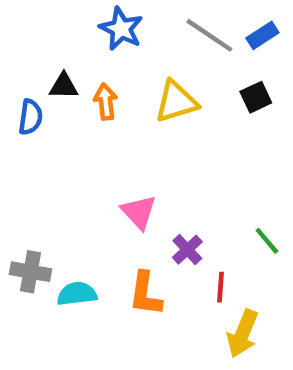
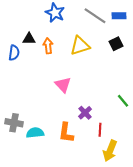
blue rectangle: (262, 35) -> (119, 16), turned 32
pink triangle: (139, 212) -> (63, 85), moved
green line: (267, 241) -> (123, 101), moved

